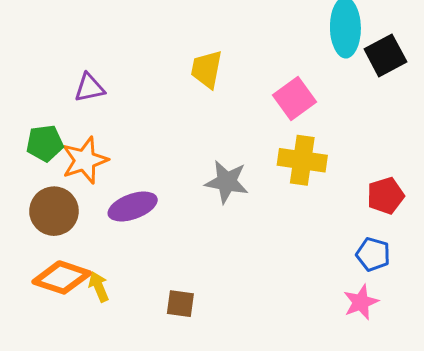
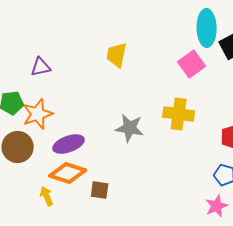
pink square: (295, 99) -> (192, 64), moved
orange diamond: (62, 277) -> (68, 173), moved
brown square: (180, 304) -> (100, 190), moved

